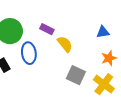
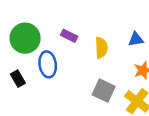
yellow semicircle: (65, 44) -> (101, 48), moved, turned 36

